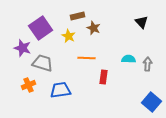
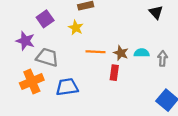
purple square: (41, 28) -> (45, 19), size x0.7
brown star: (94, 28) -> (121, 53), moved
orange cross: (29, 85) -> (32, 81), size x1.5

